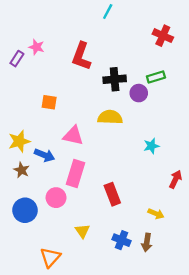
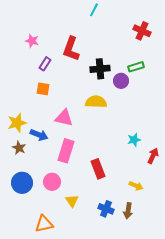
purple rectangle: (17, 59) -> (45, 64), moved
cyan star: (151, 146) -> (134, 140), moved
pink circle: (56, 198) -> (52, 182), moved
orange triangle: (50, 257) -> (44, 224), turned 36

